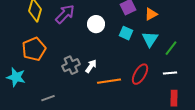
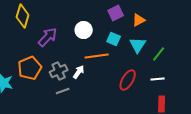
purple arrow: (65, 14) -> (48, 37), moved
orange pentagon: (34, 49) -> (30, 68), moved
orange line: (109, 81) -> (97, 56), moved
gray line: (48, 98) -> (63, 91), moved

